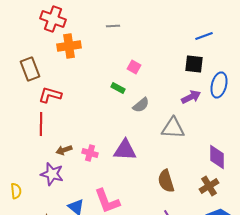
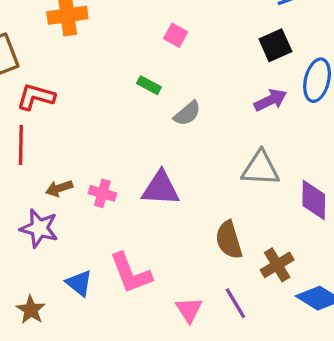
black square: (194, 64) -> (275, 45), turned -30
pink square: (134, 67) -> (176, 35), moved
gray triangle: (173, 128) -> (260, 168), moved
brown cross: (209, 186) -> (277, 265), moved

